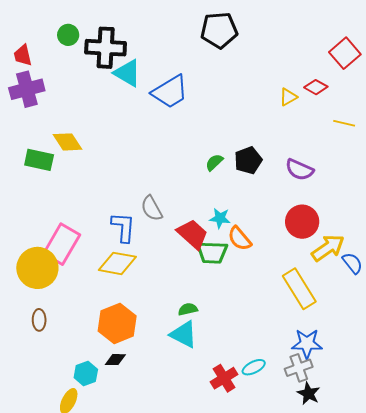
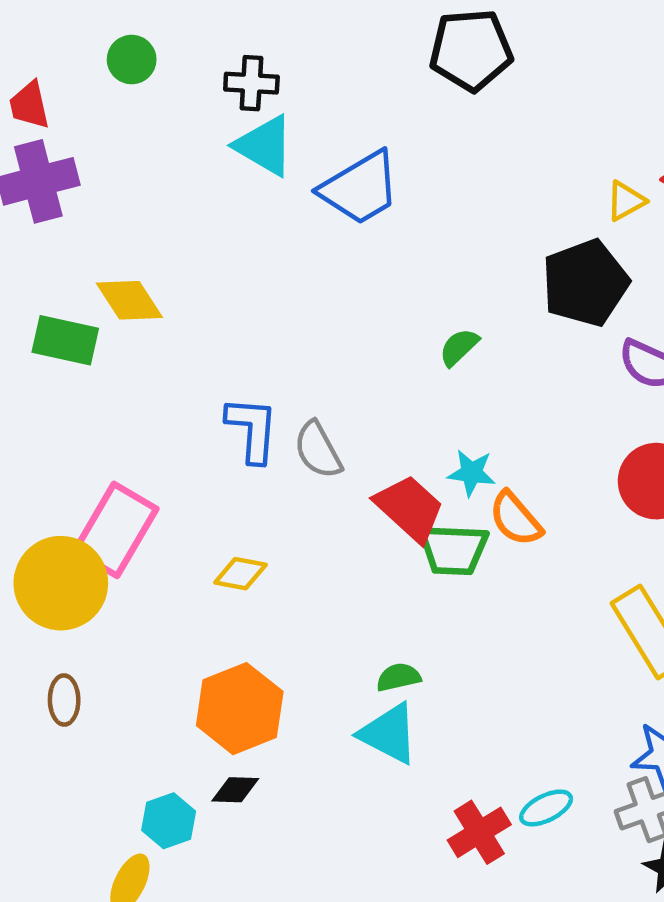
black cross: (106, 48) -> (251, 83), moved, size x0.6
black pentagon: (248, 160) -> (585, 283), moved, size x1.4
blue L-shape: (123, 227) -> (252, 429), moved
yellow diamond: (117, 263) -> (240, 574), size x0.6

